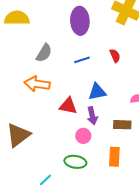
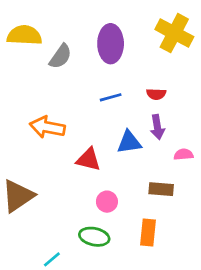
gray semicircle: (44, 53) -> (60, 56), moved
red semicircle: (115, 56) -> (156, 94), turned 112
purple arrow: (92, 116) -> (157, 127), moved

